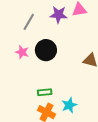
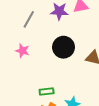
black circle: (46, 50) -> (64, 47), moved

